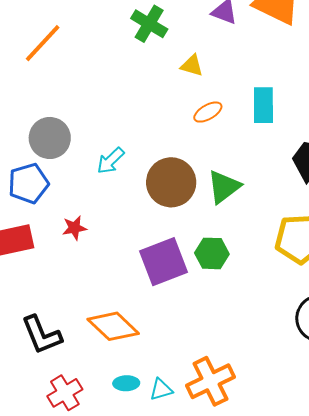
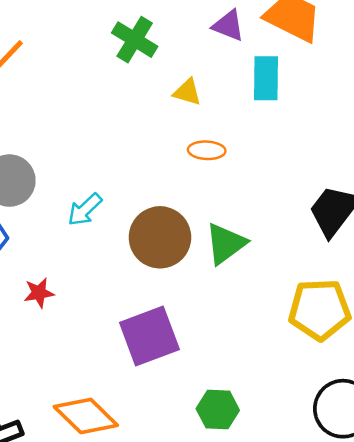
cyan rectangle: (263, 105) -> (266, 78), moved
orange ellipse: (208, 112) -> (207, 150), turned 32
green hexagon: (212, 253) -> (218, 409), moved

